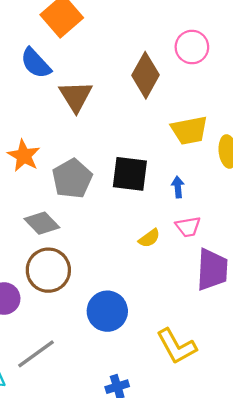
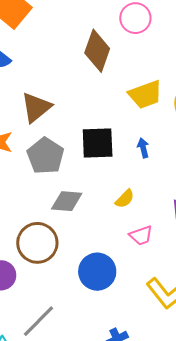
brown triangle: (76, 96) -> (36, 107), moved, turned 32
gray diamond: (42, 223) -> (67, 201), moved, turned -32
pink trapezoid: (188, 227) -> (141, 235), moved

